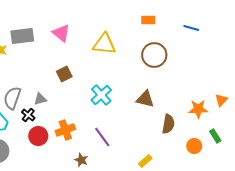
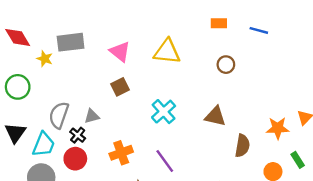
blue line: (191, 28) -> (259, 30), moved
pink triangle: (61, 33) -> (120, 52), moved
brown circle: (154, 55) -> (226, 65), size x0.6
red circle: (38, 136) -> (75, 159), moved

